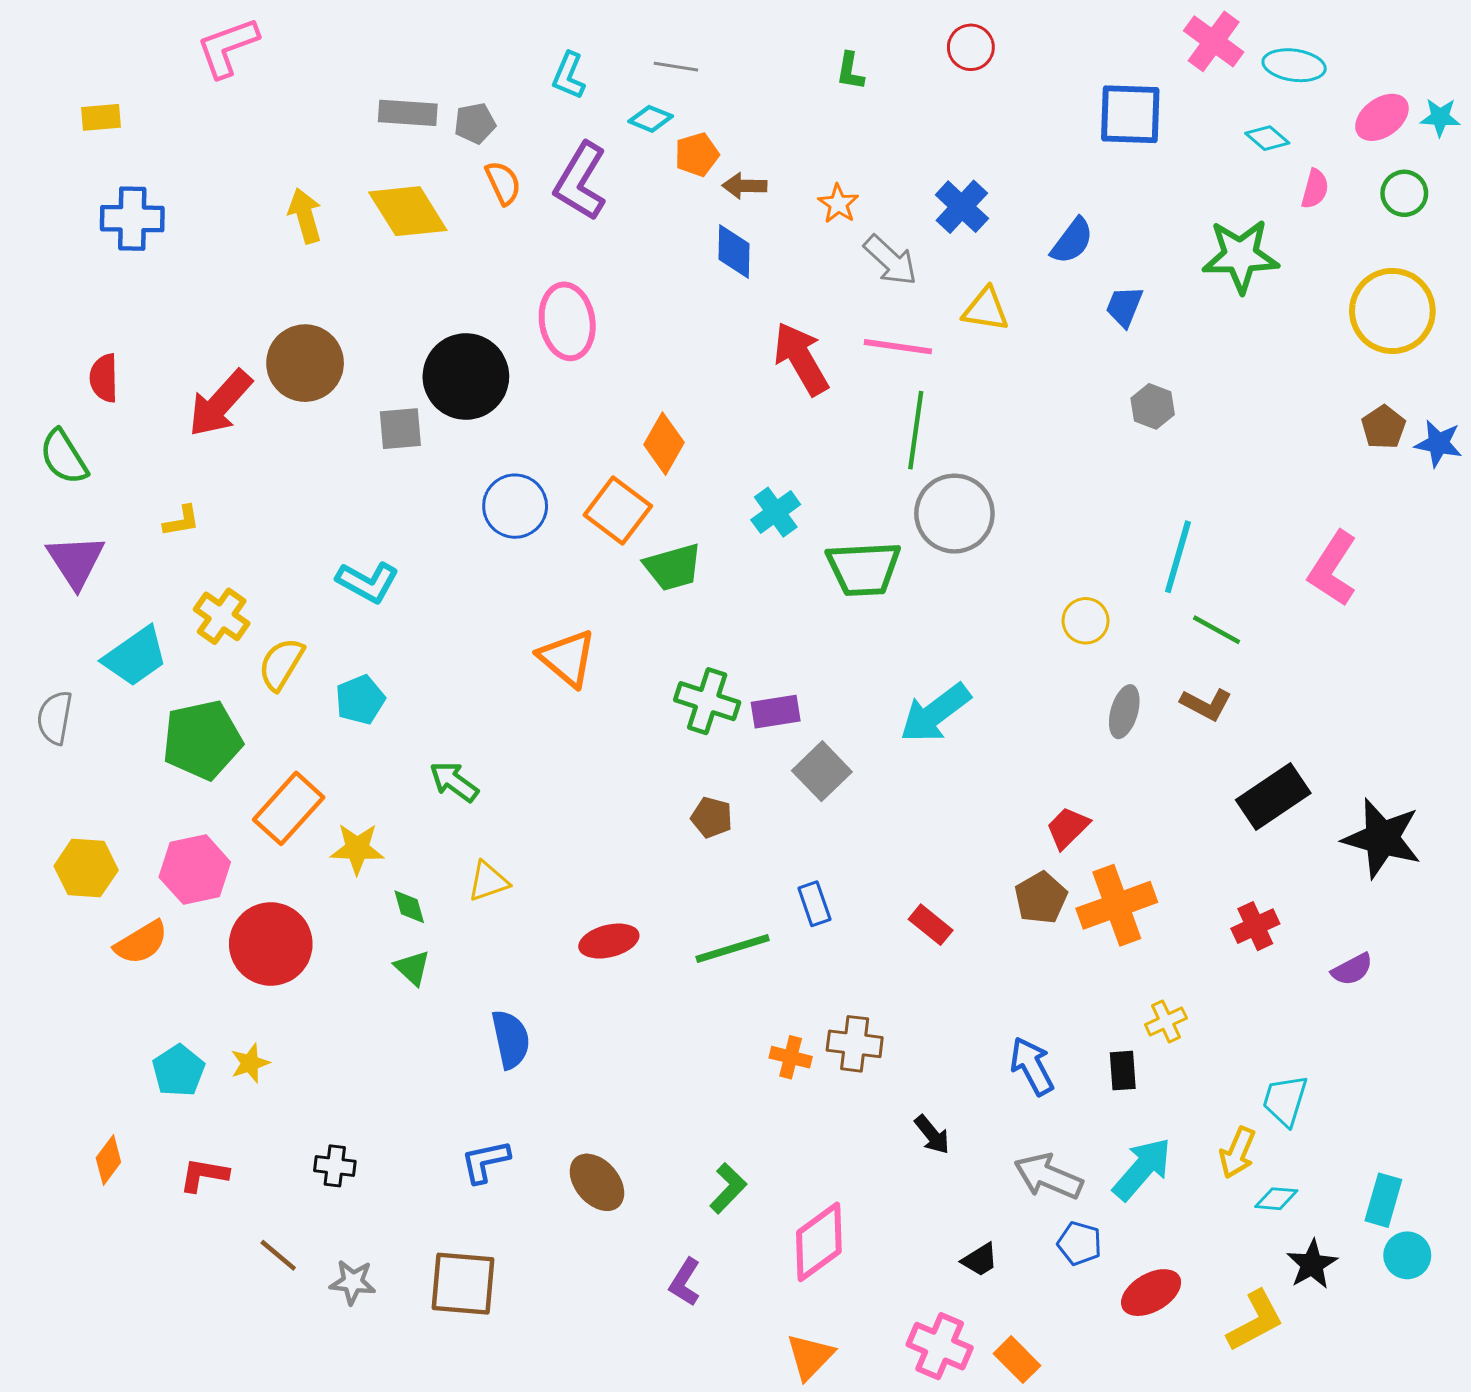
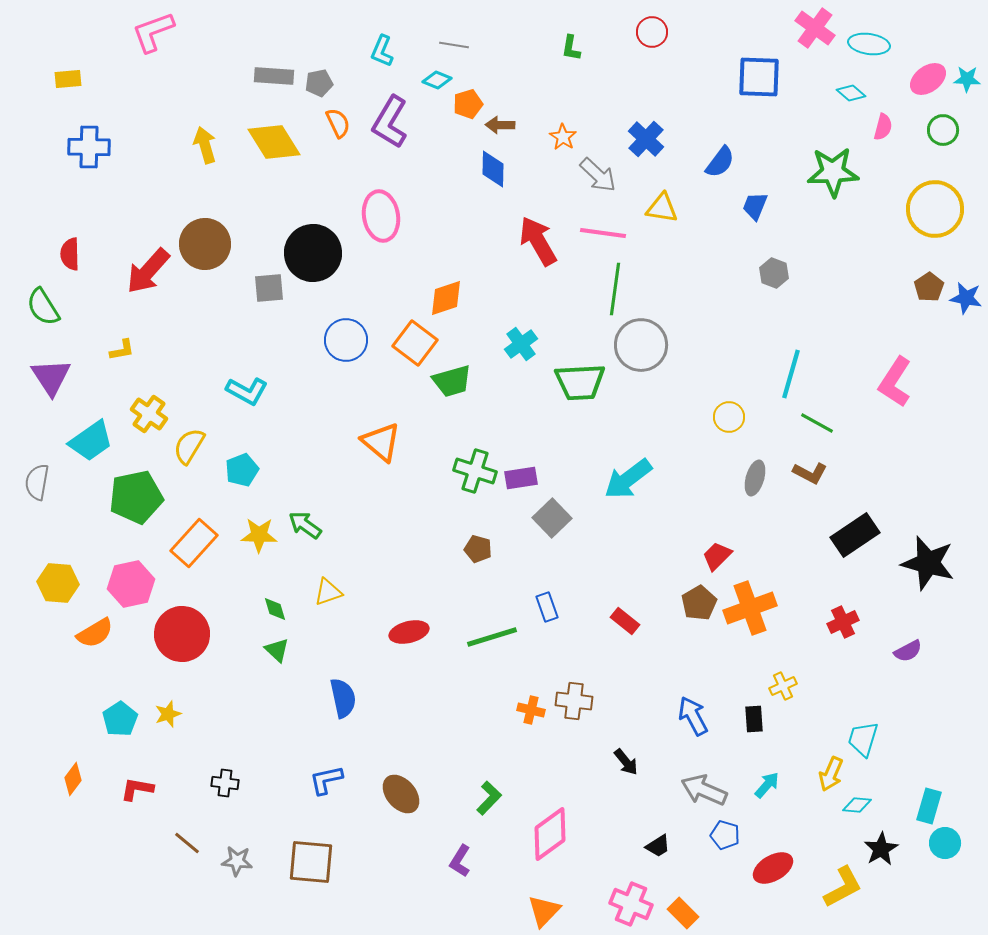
orange diamond: (664, 444) -> (446, 298), turned 42
yellow star: (357, 849) -> (259, 535), moved
cyan arrow: (1142, 1169) -> (767, 785), size x0.6

